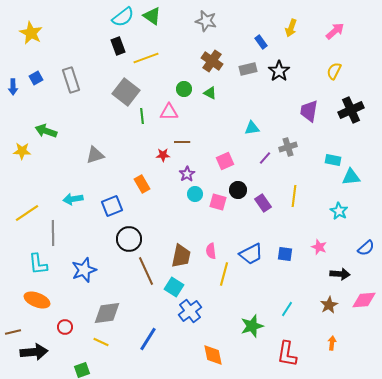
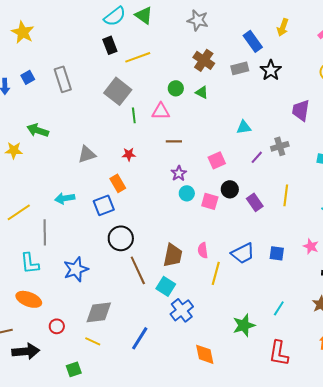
blue rectangle: (261, 42) -> (253, 41), size x1.5
red star: (163, 155) -> (129, 154), moved
orange rectangle: (142, 184) -> (118, 183), moved

